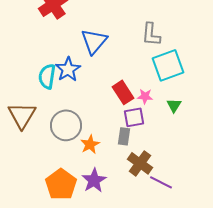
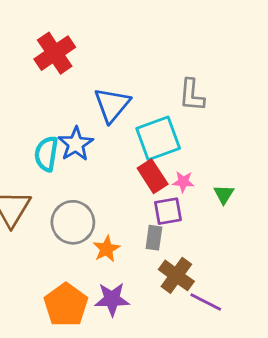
cyan square: (168, 65) -> (158, 138), moved
purple star: (94, 180) -> (112, 299), turned 30

